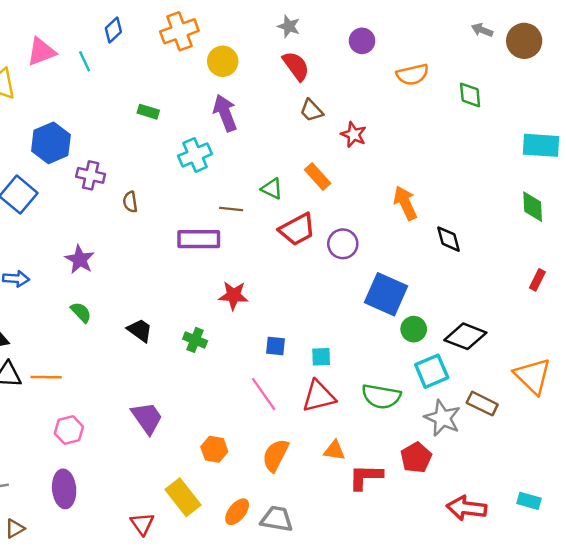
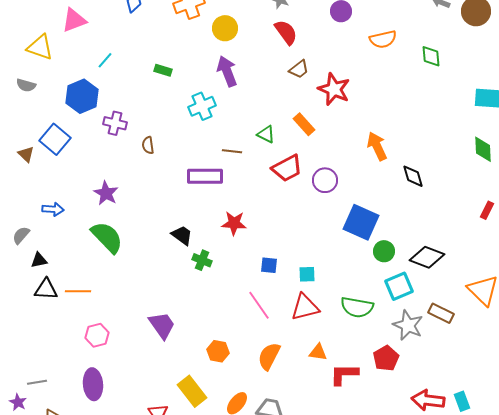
cyan line: (85, 61) -> (105, 60), moved, turned 66
brown trapezoid: (312, 111) -> (299, 69), turned -85
red star: (354, 135) -> (334, 89), size x1.5
green semicircle: (81, 312) -> (107, 237), size x1.8
black trapezoid: (140, 330) -> (182, 235), moved
cyan rectangle: (529, 501) -> (462, 401), moved, turned 54

